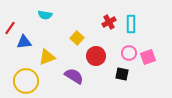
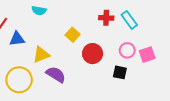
red cross: (109, 22) -> (106, 18), turned 32
cyan rectangle: (131, 24) -> (129, 20), turned -36
purple semicircle: (74, 76) -> (56, 75), moved

